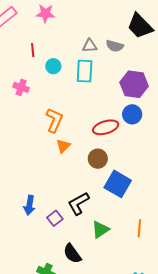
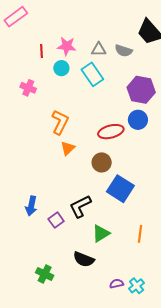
pink star: (45, 13) -> (67, 46), moved
cyan rectangle: (85, 71) -> (92, 74), turned -40
black semicircle: (72, 254) -> (84, 259), moved, turned -35

